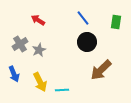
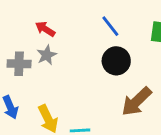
gray cross: (20, 44) -> (19, 64), turned 35
gray star: (39, 50) -> (47, 55), moved

